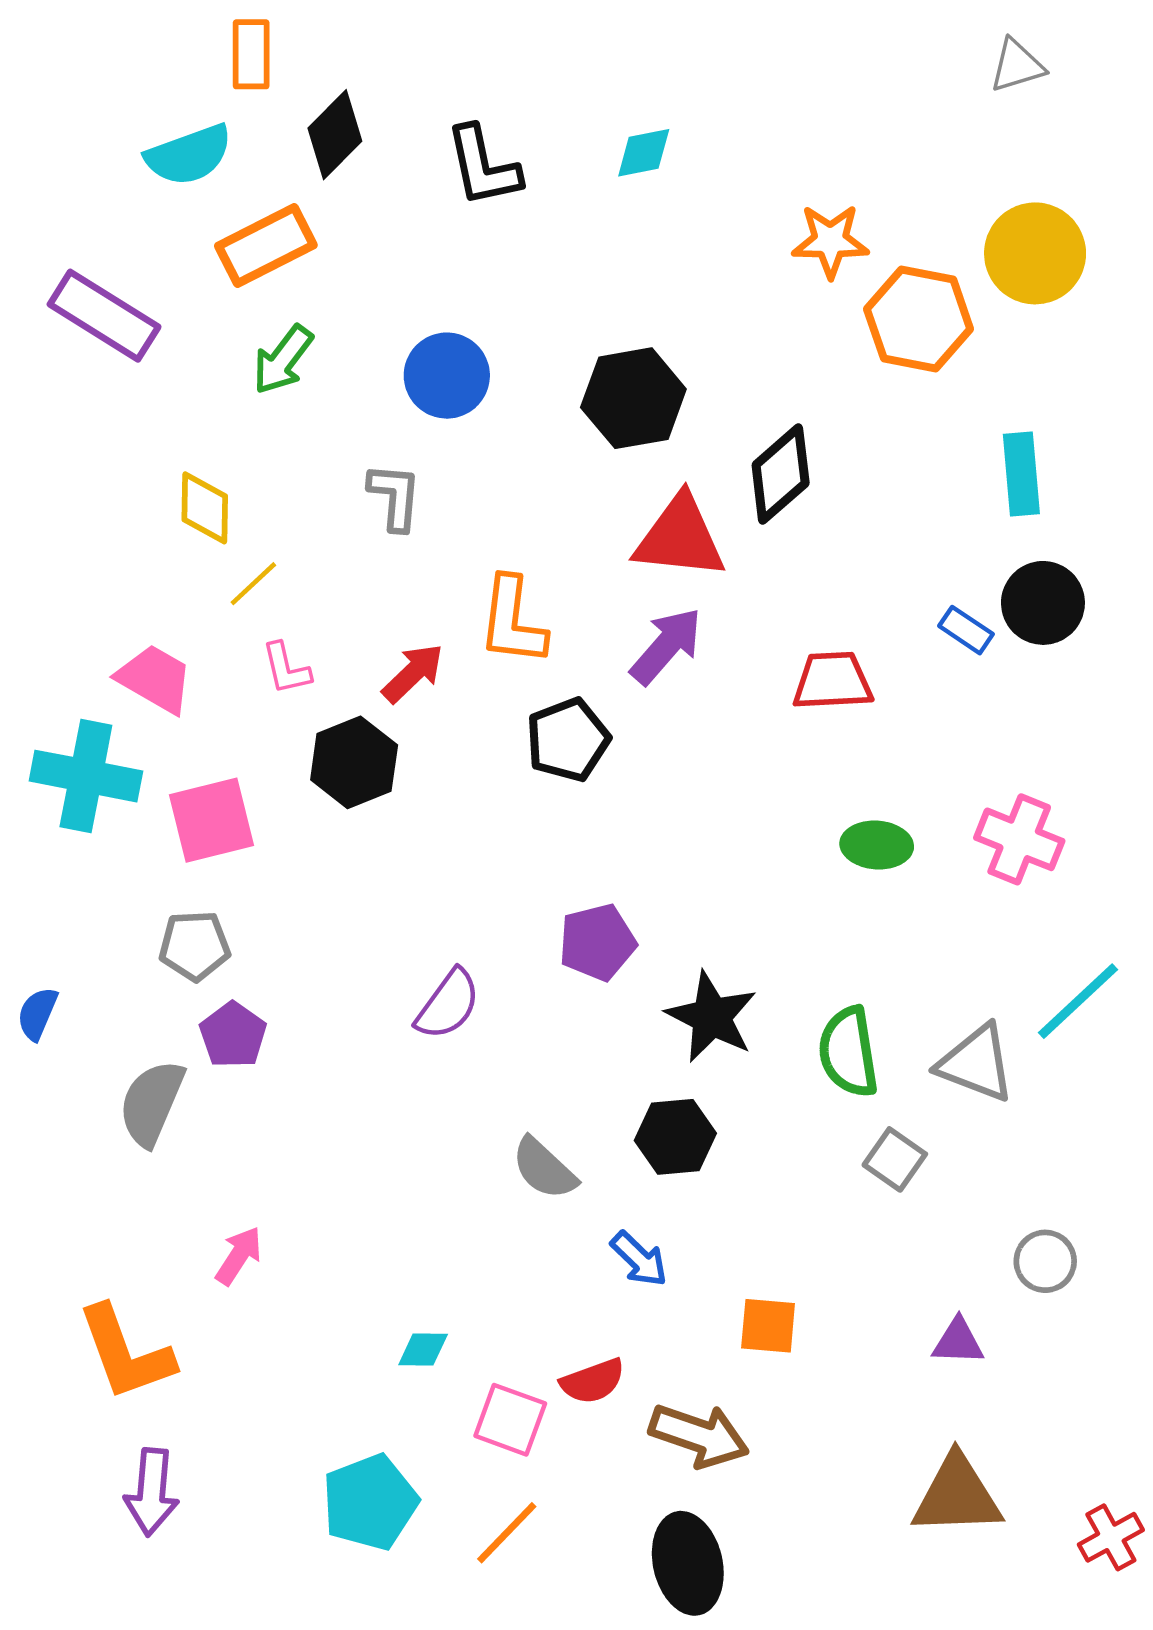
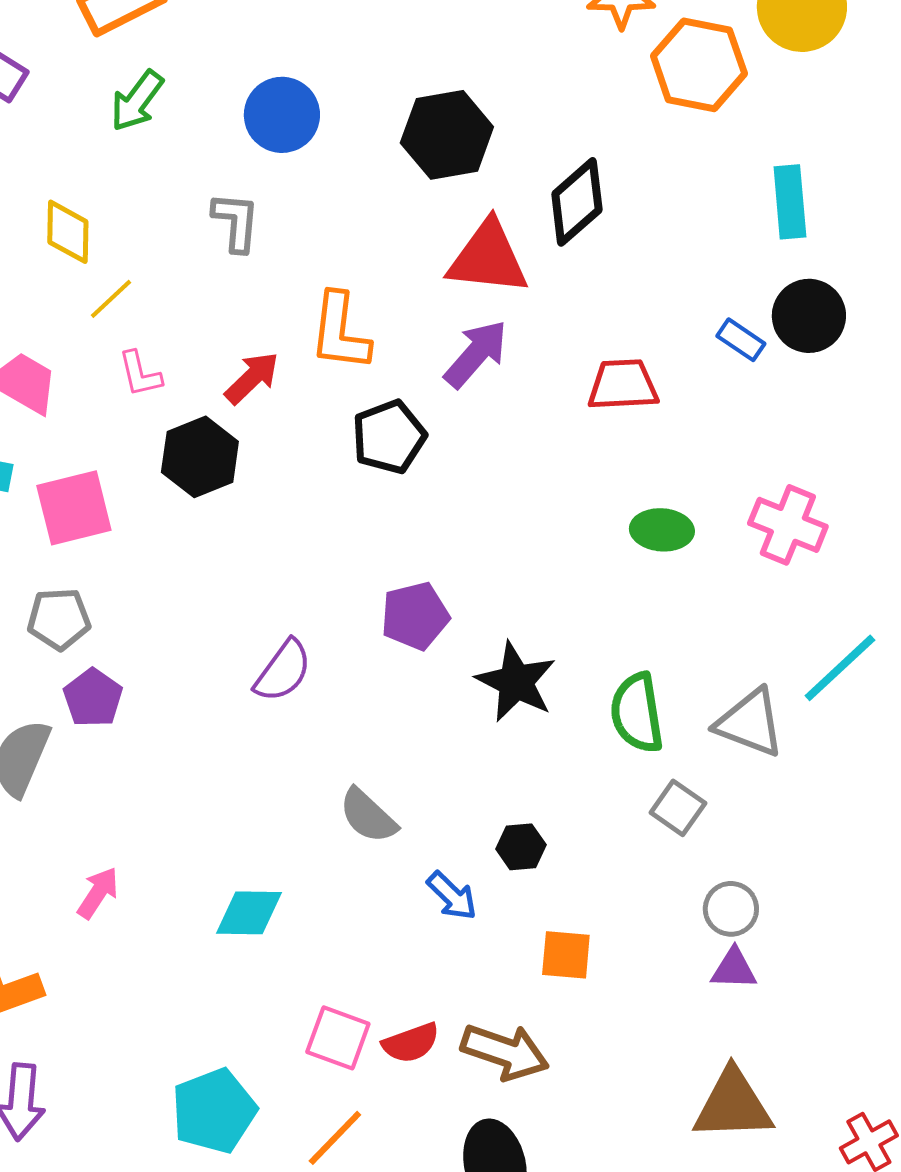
black hexagon: (675, 1137) -> (521, 847), moved, size x0.7
gray circle: (1045, 1261) -> (731, 909), moved
cyan diamond: (423, 1350) -> (249, 913), moved, size x1.5
red semicircle: (593, 1381) -> (411, 1043), moved

